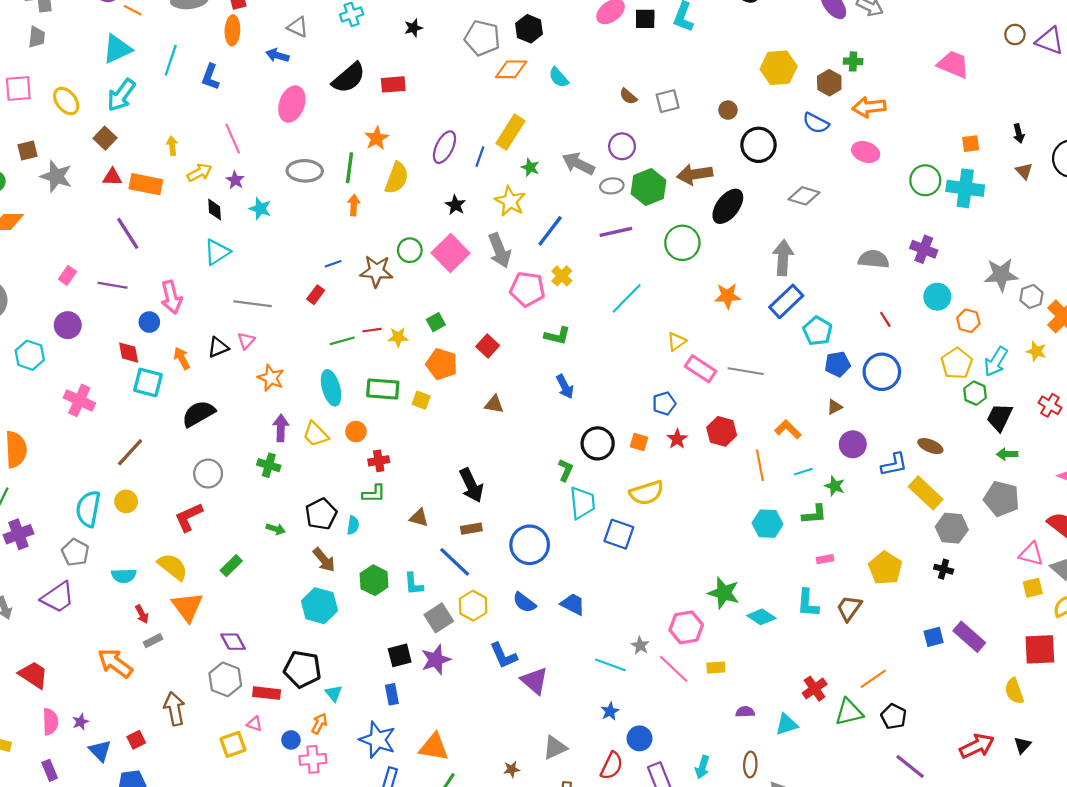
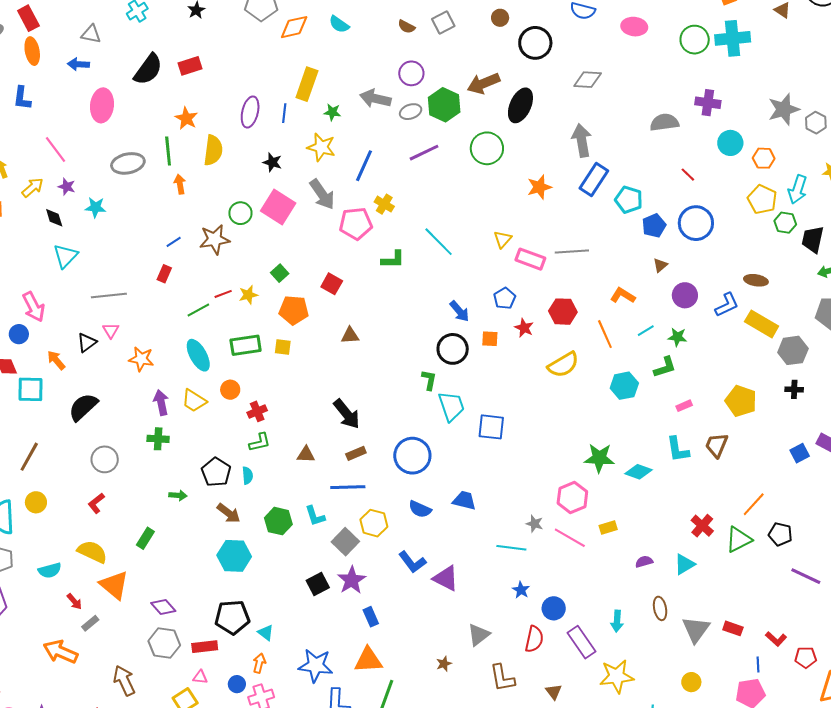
cyan line: (627, 298) -> (439, 242), moved, turned -76
blue arrow: (565, 387) -> (459, 311), moved
yellow semicircle: (647, 493) -> (563, 365), moved
red L-shape: (189, 517) -> (96, 503), size x0.7
blue line: (455, 562) -> (348, 487), turned -32
blue rectangle: (392, 694) -> (371, 617), moved

